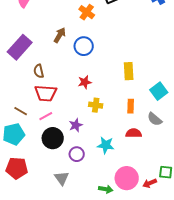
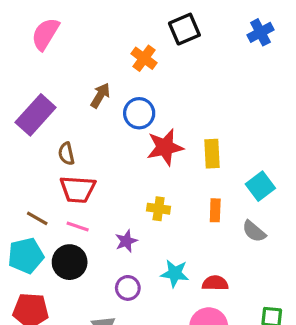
red star: (85, 82) -> (165, 147), moved, size x1.6
pink line: (46, 116) -> (78, 226), turned 48
red semicircle: (134, 133) -> (215, 283), moved
black circle: (53, 138) -> (70, 262), moved

